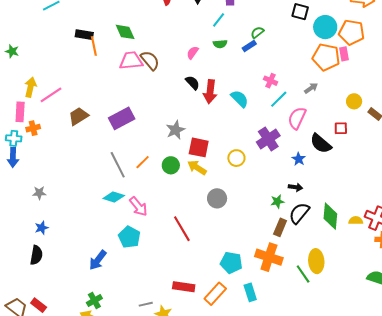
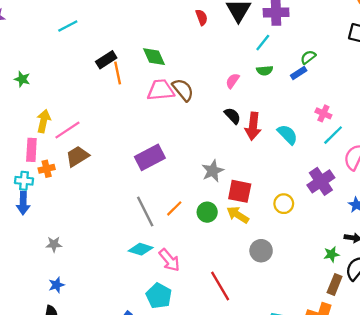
black rectangle: (84, 35) -> (106, 60), turned -42
brown trapezoid: (78, 116) -> (77, 156), moved

